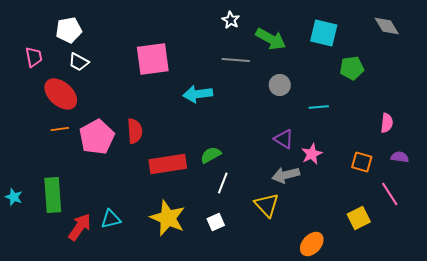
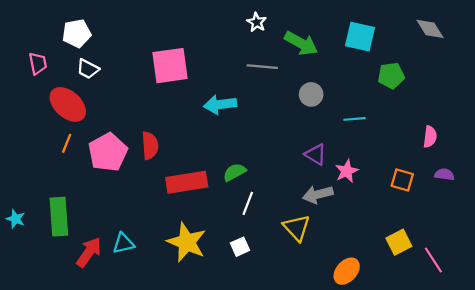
orange line: (60, 129) -> (67, 143), turned -60
pink line: (390, 194) -> (433, 260), moved

